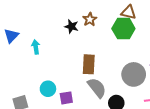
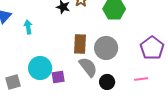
gray circle: (134, 74) -> (106, 48), moved
cyan circle: (48, 89) -> (40, 68), size x1.5

